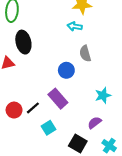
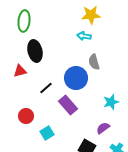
blue circle: (66, 70) -> (76, 78), size x1.5
black line: (33, 108) -> (46, 88), moved
cyan square: (49, 128) -> (47, 133), moved

